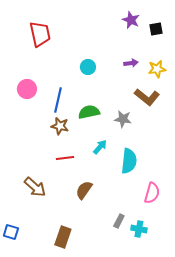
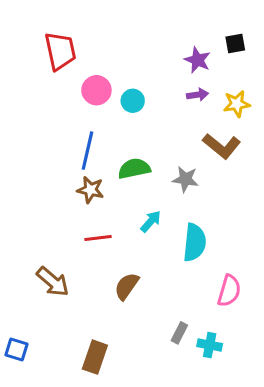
purple star: (131, 20) -> (198, 60), moved
pink circle: (27, 89) -> (96, 90), moved

